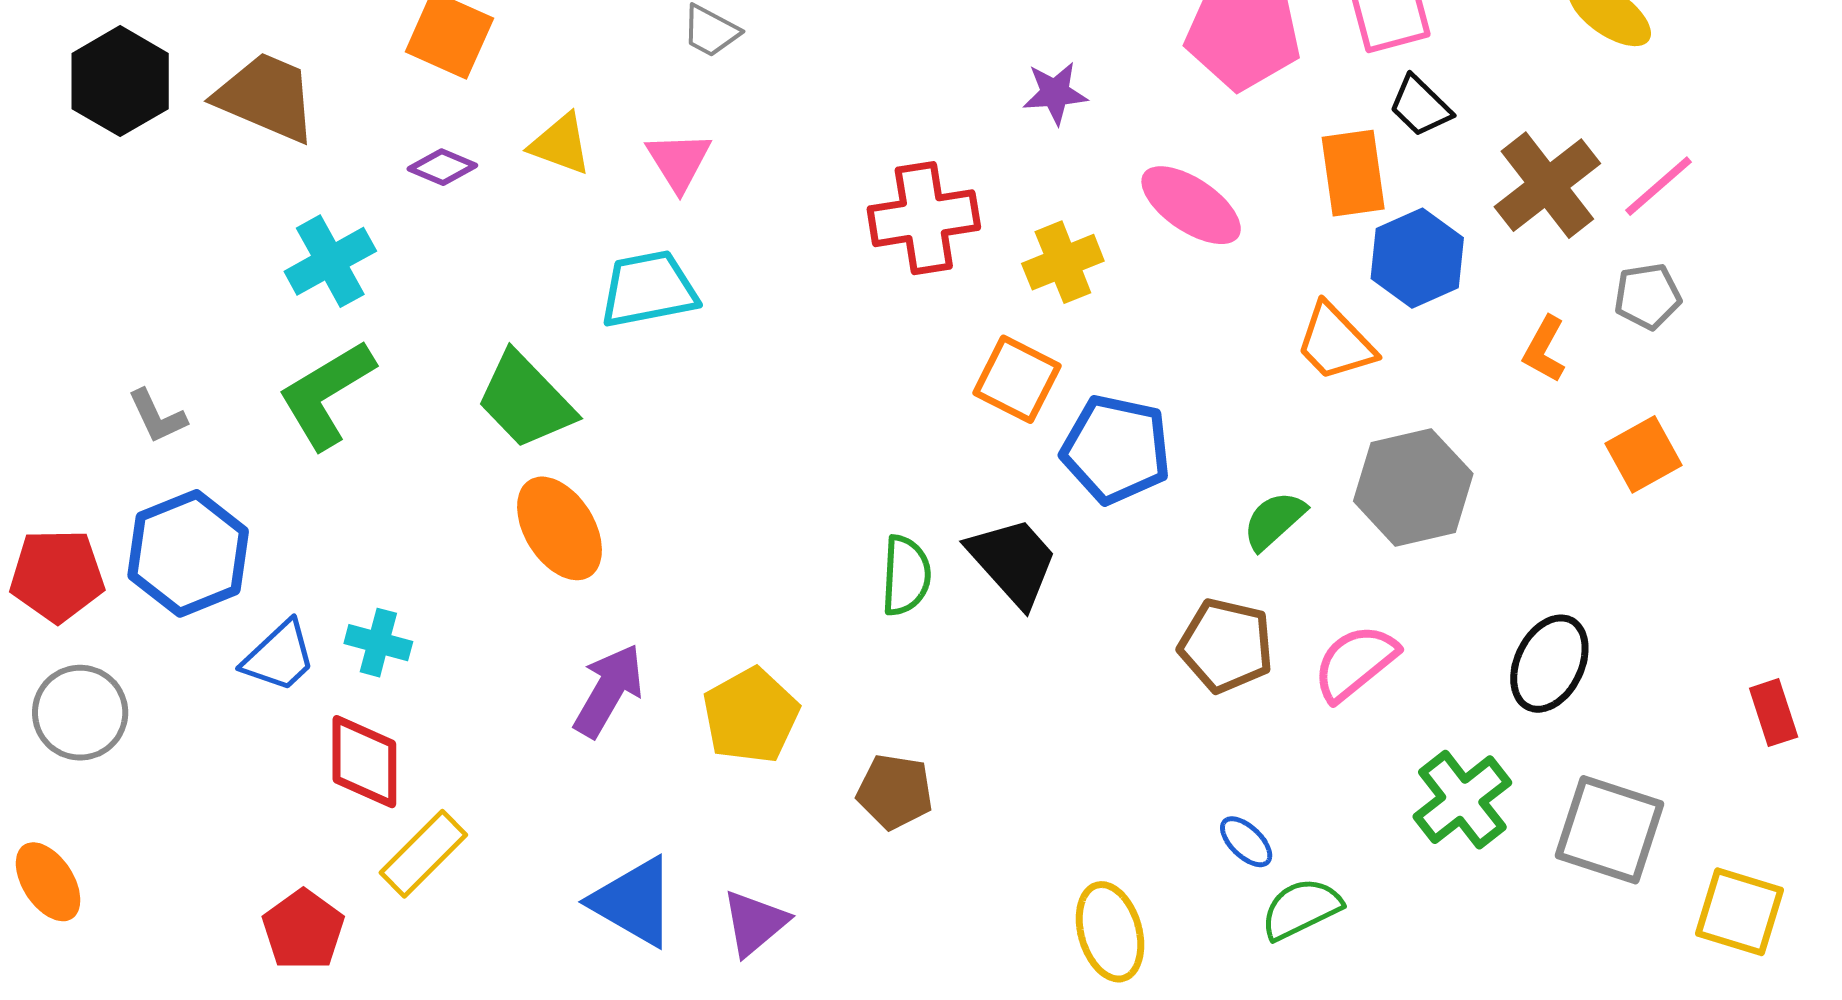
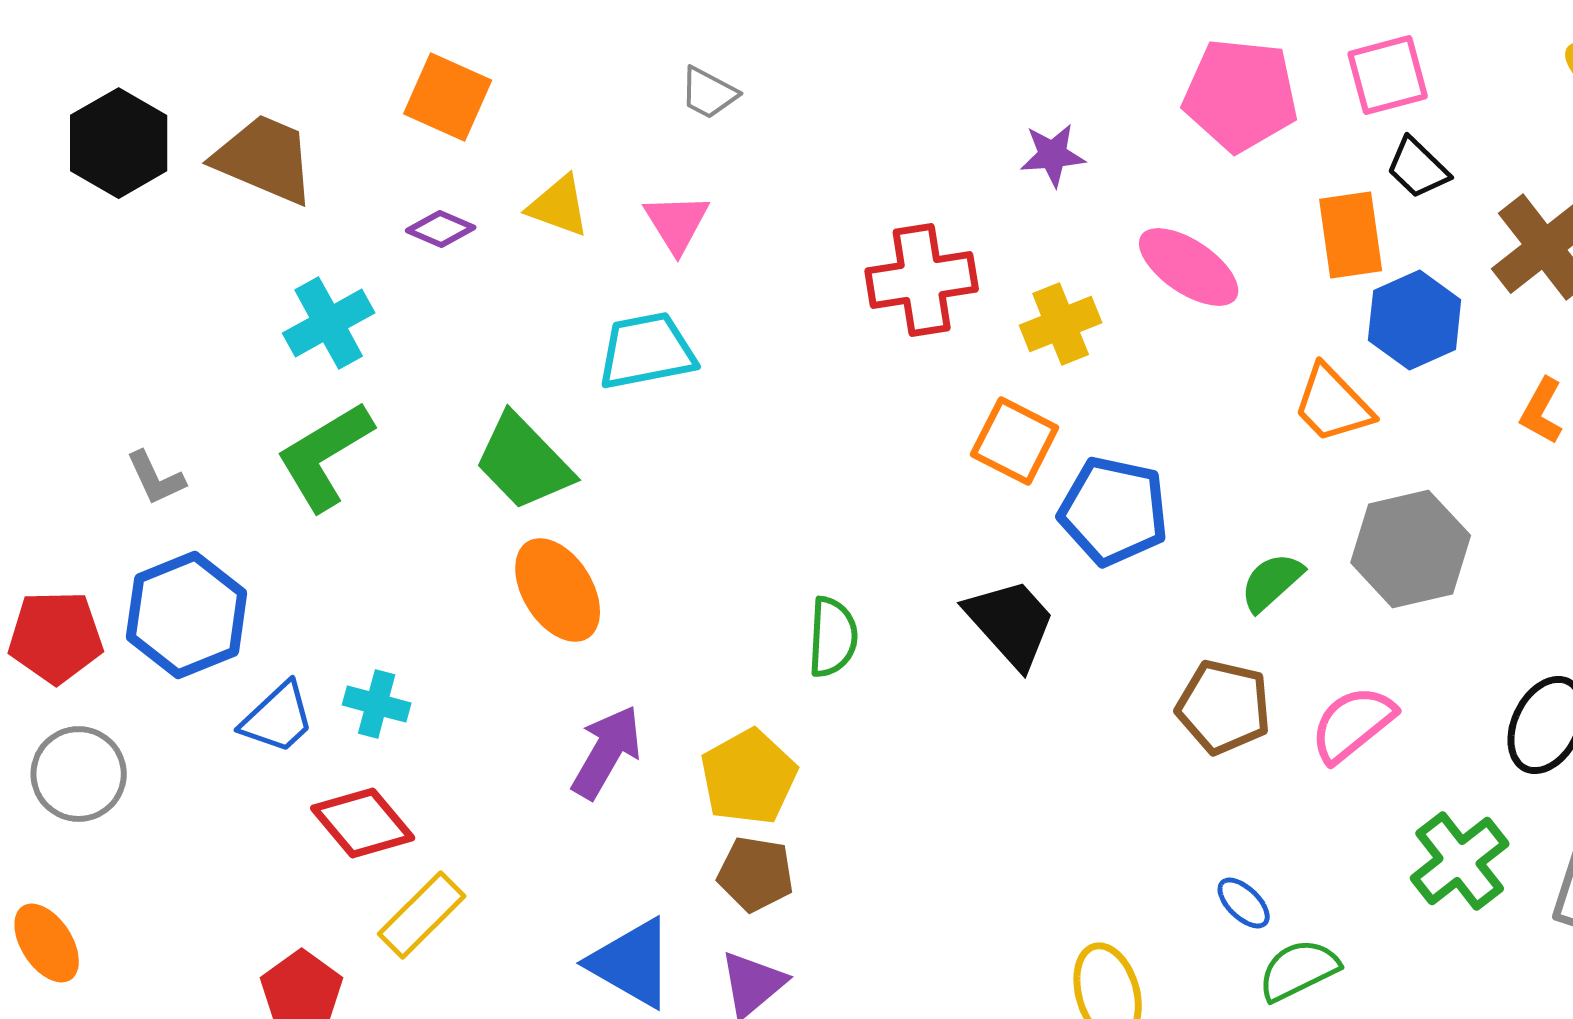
green semicircle: (906, 575) -> (833, 637), moved
red diamond: (364, 762) -> (363, 823), turned -40
brown pentagon: (895, 792) -> (756, 874), moved

